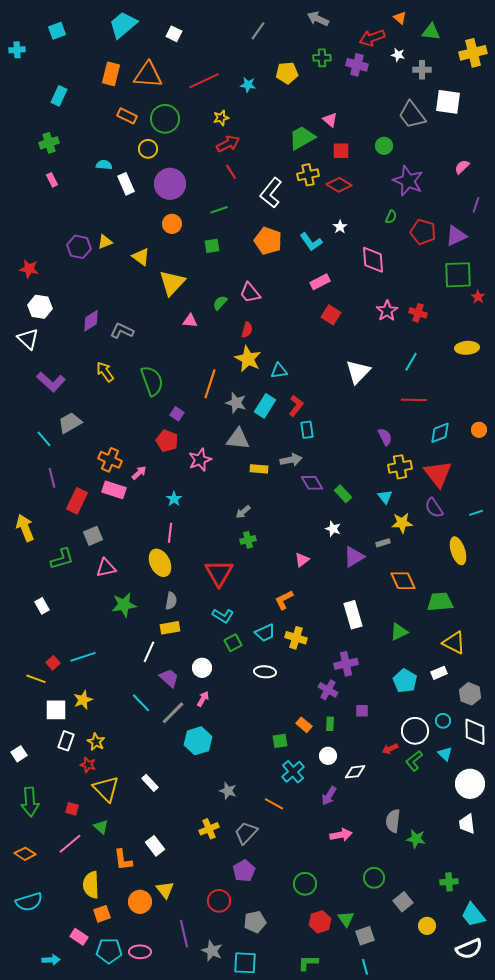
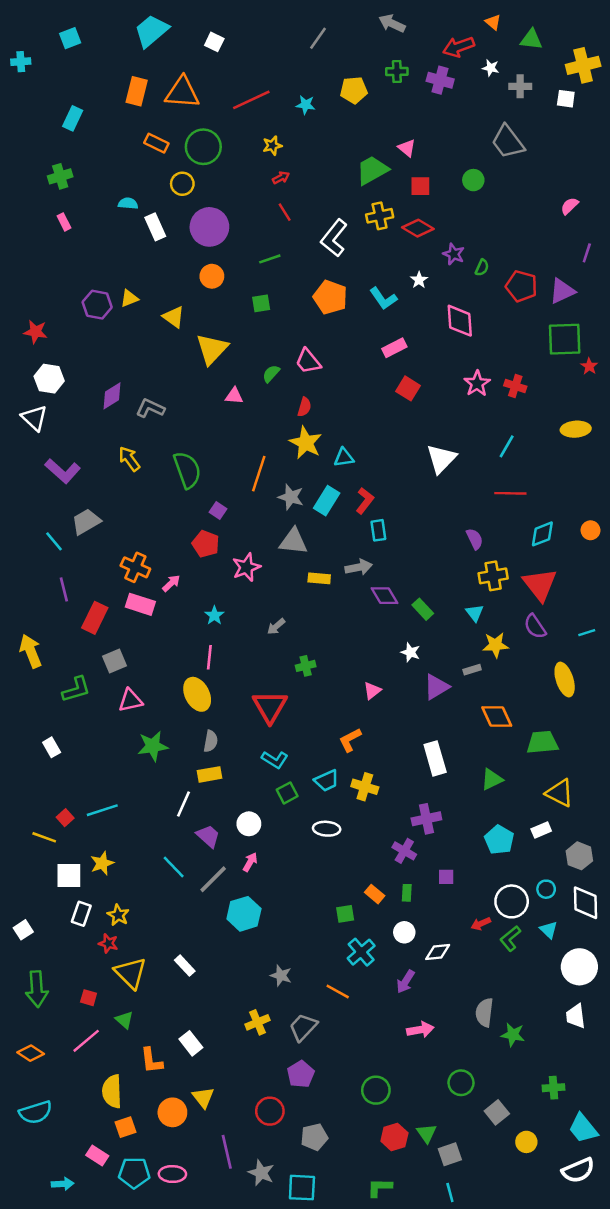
white square: (448, 102) -> (566, 99), moved, size x0.6
red arrow: (228, 144) -> (281, 178), size x0.6
purple star: (408, 181) -> (454, 254), moved, size x0.6
gray arrow: (243, 512) -> (276, 626), moved

